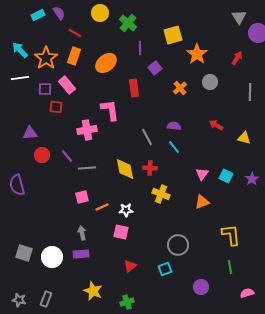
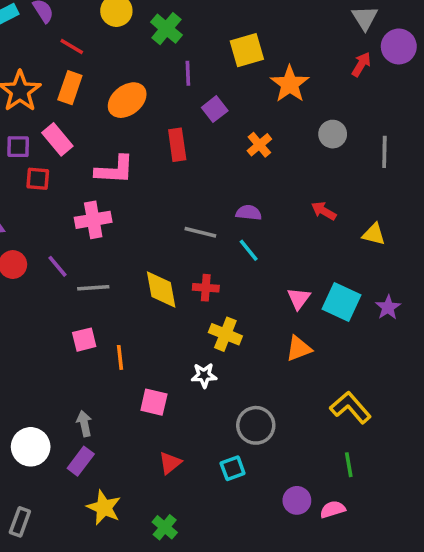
red arrow: (237, 58) -> (361, 64), moved
gray circle: (210, 82) -> (333, 134), moved
pink L-shape: (110, 110) -> (115, 170), moved, turned 100
gray line: (147, 137) -> (200, 232), turned -48
cyan square: (226, 176) -> (342, 302), size x1.5
orange line: (102, 207) -> (120, 357), turned -72
white star: (126, 210) -> (204, 375), moved
gray arrow: (82, 233) -> (84, 424), moved
yellow L-shape: (231, 235) -> (351, 407), turned -35
purple rectangle: (81, 254) -> (81, 461), moved, turned -49
pink semicircle: (247, 293) -> (333, 509), moved
green cross: (127, 302) -> (165, 527), turned -32

